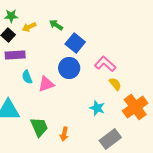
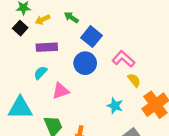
purple rectangle: (15, 55) -> (47, 47), moved
cyan semicircle: (27, 77) -> (40, 73), turned 64
pink triangle: (46, 84) -> (61, 91), moved

